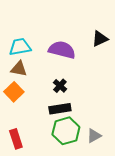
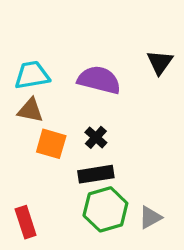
black triangle: (100, 39) -> (160, 62), turned -30
orange square: (14, 92) -> (51, 144), moved, turned -30

